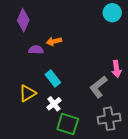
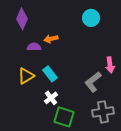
cyan circle: (112, 13) -> (91, 18), moved
yellow triangle: (27, 93) -> (26, 76), moved

